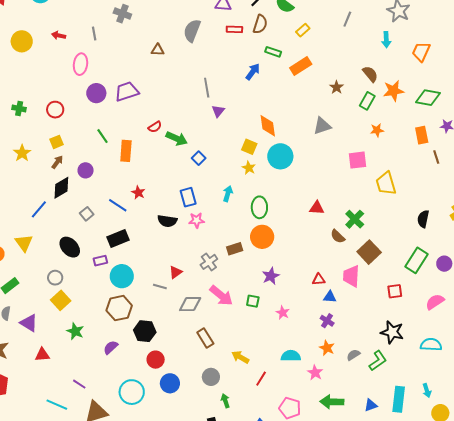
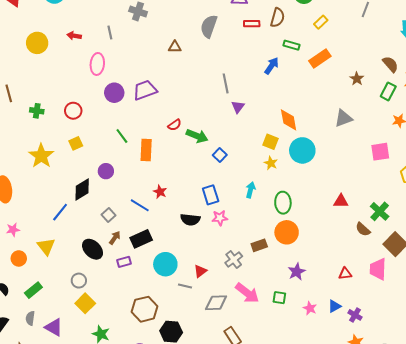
yellow star: (22, 153) -> (41, 156), size x1.4
brown arrow: (57, 162) -> (115, 238), moved
cyan circle: (122, 276) -> (165, 264), moved
blue triangle: (330, 297) -> (334, 306), moved, turned -32

